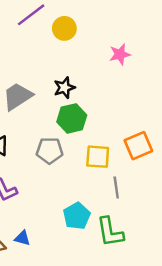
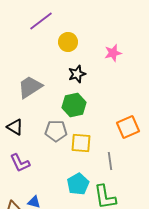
yellow circle: (64, 28) -> (68, 42), moved
black star: (64, 88) -> (77, 74), moved
yellow square: (98, 157) -> (81, 143), moved

